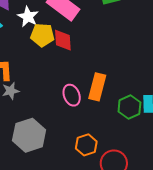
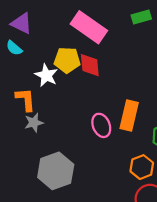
white star: (28, 17) -> (46, 75), moved
orange hexagon: (86, 145) -> (142, 167), moved

